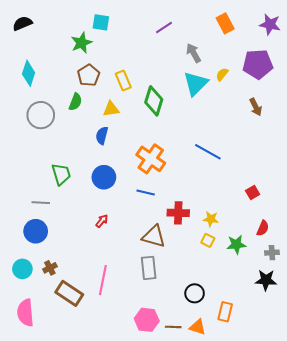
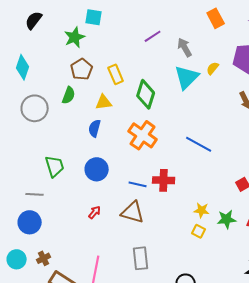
black semicircle: (22, 23) -> (34, 20), moved, turned -30
purple line: (164, 27) -> (153, 36), moved
orange cross: (151, 159) -> (143, 135), moved
red cross: (178, 213) -> (164, 180), moved
brown triangle: (154, 236) -> (133, 212), moved
green star: (236, 244) -> (227, 219), moved

